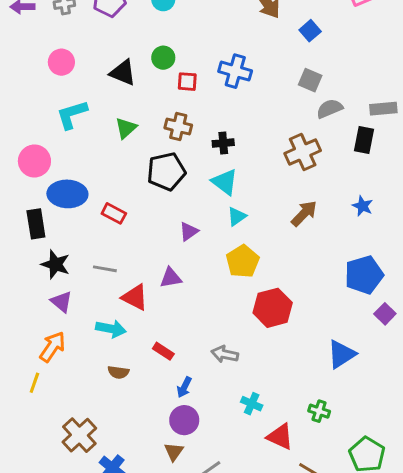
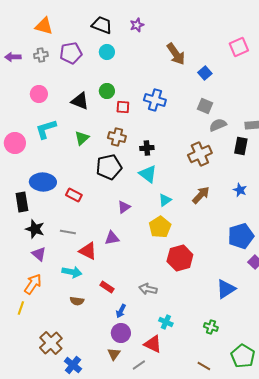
pink circle: (34, 161) -> (15, 143), moved
cyan triangle: (237, 216) -> (165, 200), moved
red triangle: (280, 437) -> (153, 344), moved

